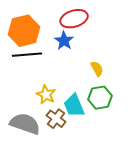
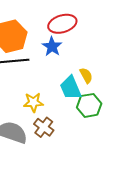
yellow star: (46, 95) -> (33, 102), turned -30
cyan trapezoid: (74, 106) -> (71, 88), moved

